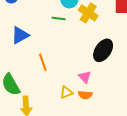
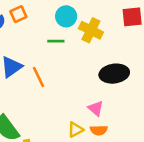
black ellipse: (103, 50) -> (114, 74), turned 55
orange line: (43, 62) -> (39, 77), moved

